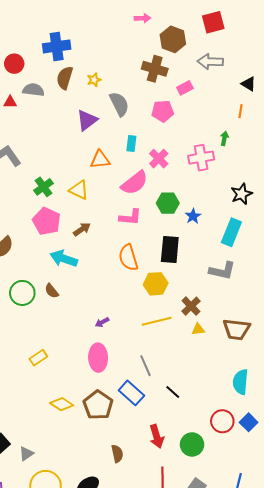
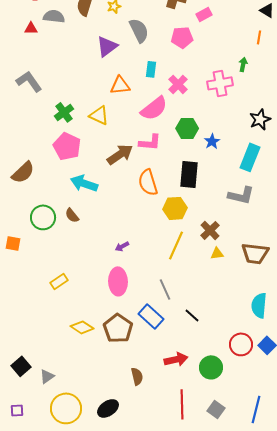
brown arrow: (82, 229) -> (120, 154), moved, size x1.5
yellow line: (157, 321) -> (176, 245), turned -52
red arrow: (157, 436) -> (176, 359), turned -85

